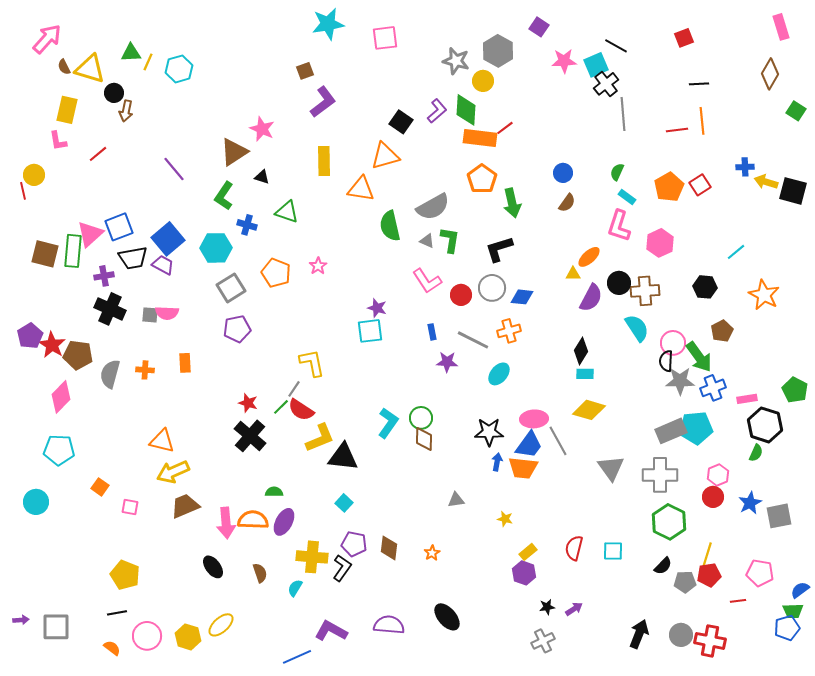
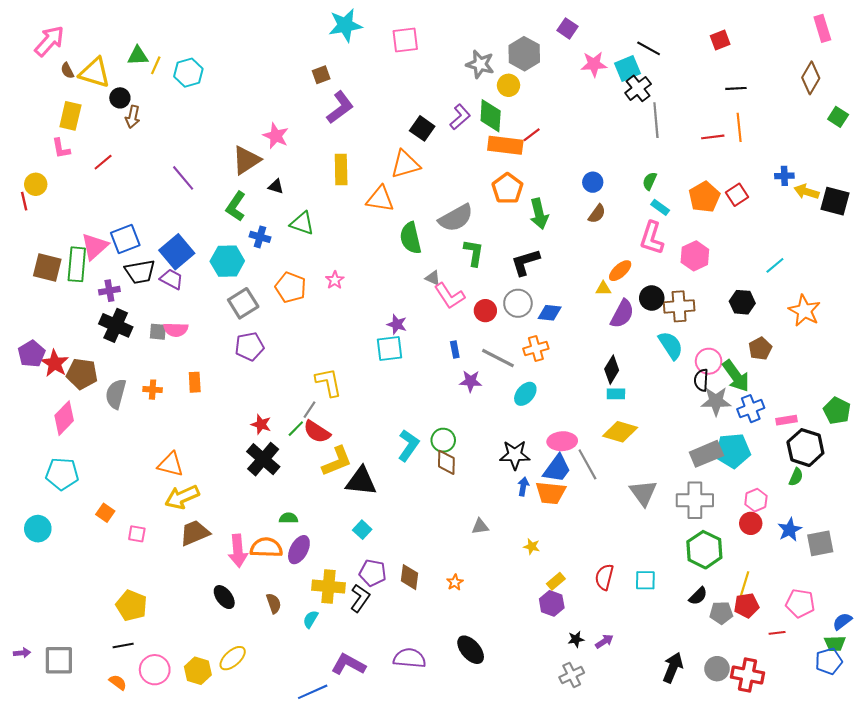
gray triangle: (427, 241) -> (433, 278), moved

